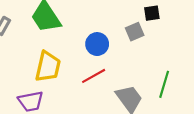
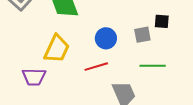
green line: (164, 84) -> (153, 66), moved, turned 60

